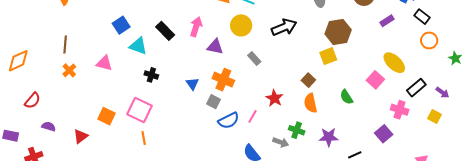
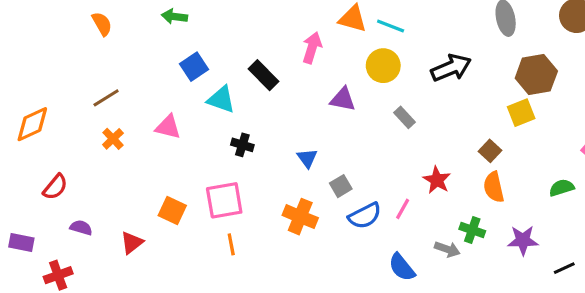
pink arrow: (196, 27) -> (312, 48), moved
brown line: (65, 44) -> (106, 98), turned 54
orange cross: (223, 80) -> (300, 217), moved
green semicircle: (346, 97) -> (562, 188), moved, turned 105
gray square: (213, 102) -> (341, 186), turned 32
pink square: (140, 110) -> (224, 200), turned -35

